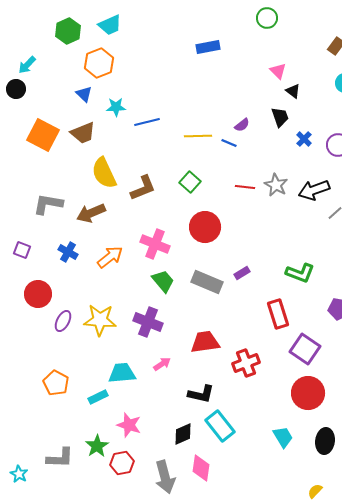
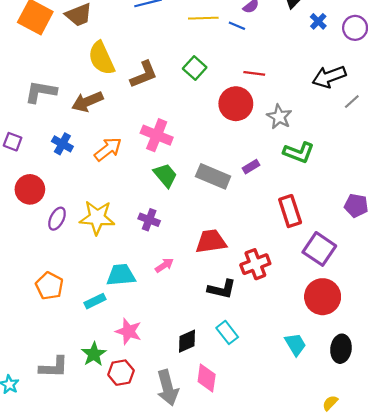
gray star: (276, 185) -> (279, 117), moved
red circle: (205, 227) -> (236, 104), moved
green L-shape: (300, 273) -> (299, 153), moved
purple cross: (148, 322) -> (149, 220), size x0.7
black L-shape: (201, 394) -> (222, 289), moved
cyan rectangle: (220, 426) -> (227, 332), size x0.7

